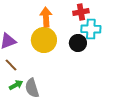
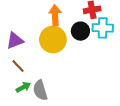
black circle: (78, 43) -> (80, 31), moved

